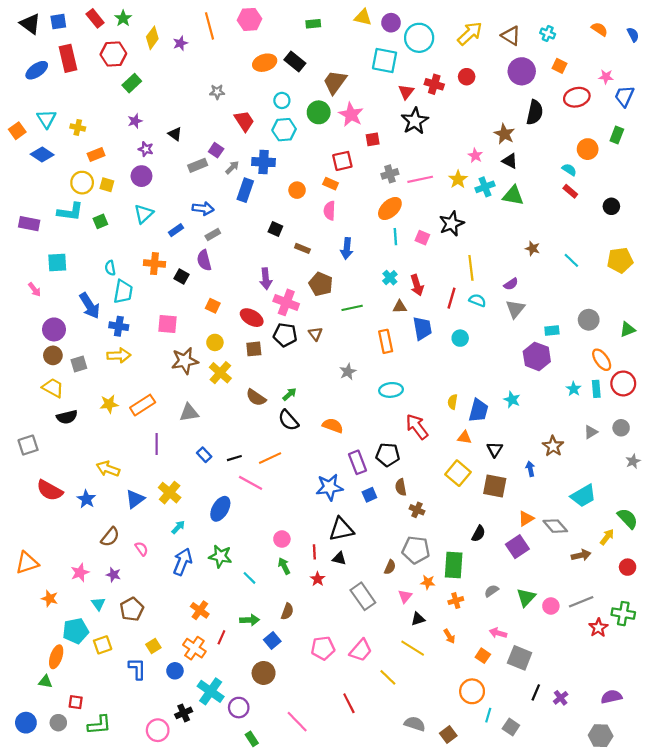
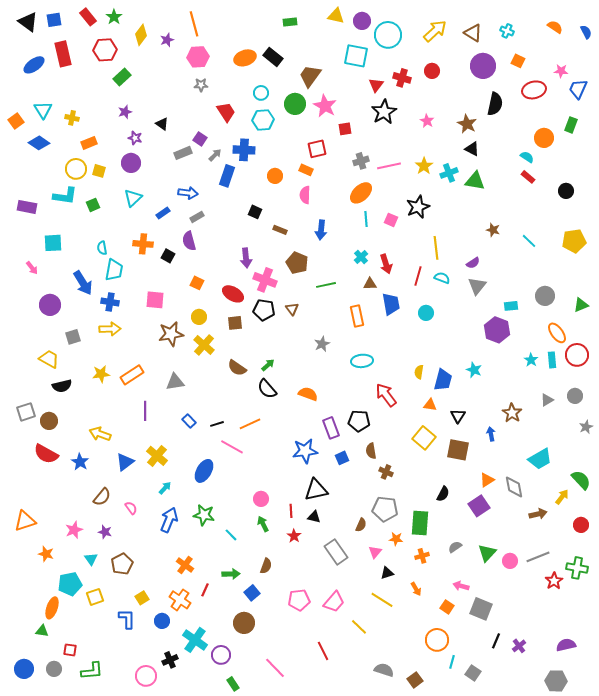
pink hexagon: (250, 19) -> (198, 57), moved
pink star: (475, 156) -> (427, 121), moved
brown circle: (53, 355) -> (49, 421), moved
gray diamond: (555, 526) -> (514, 487), turned 30

